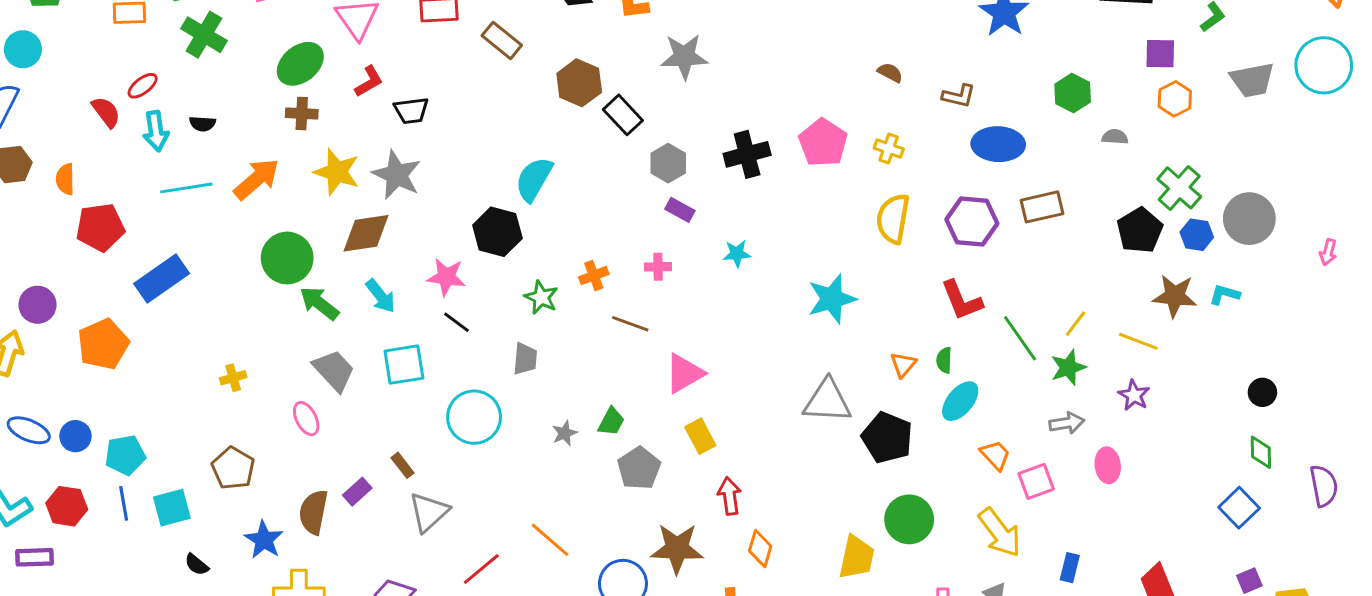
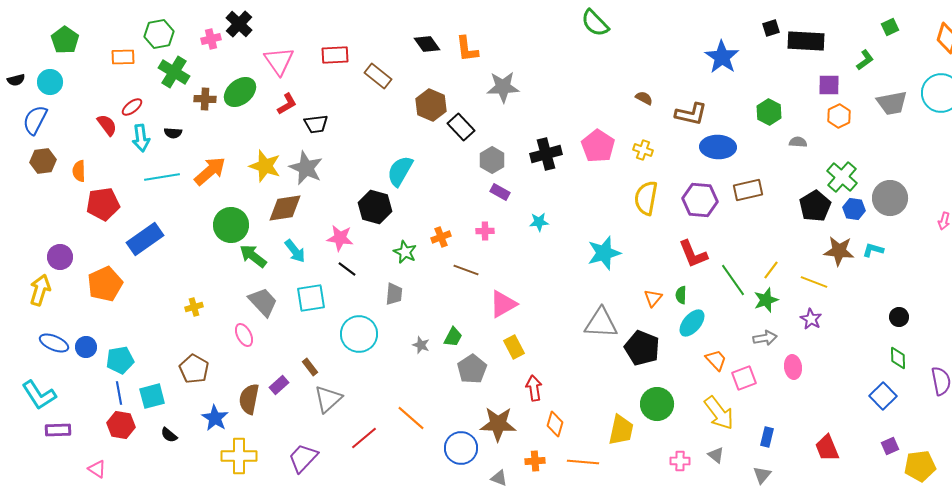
brown L-shape: (959, 96) -> (691, 114), size x1.4
brown cross: (302, 113) -> (205, 99), moved
gray star: (565, 433) -> (421, 345), turned -30
red hexagon: (67, 506) -> (121, 425), moved

